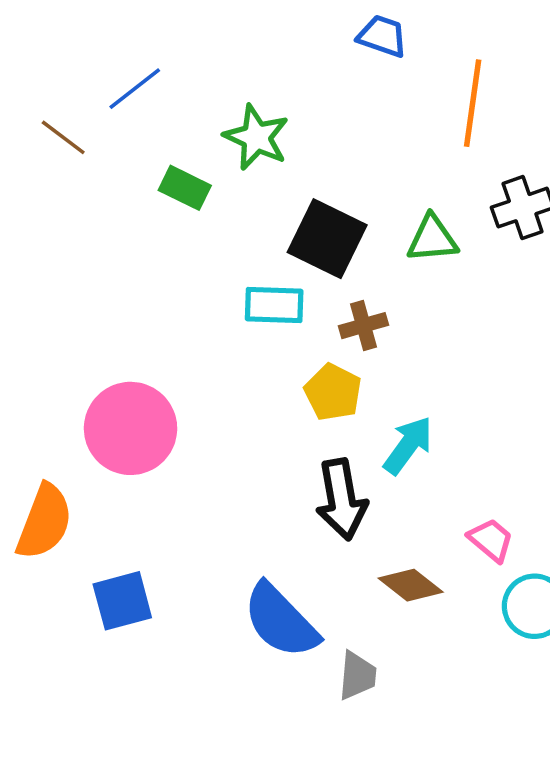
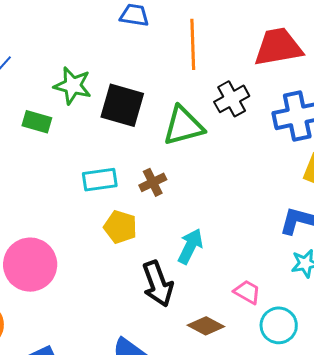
black square: (327, 239) -> (122, 105), moved
green triangle: (432, 239) -> (183, 126), size x1.4
yellow pentagon: (333, 392) -> (120, 227), moved

